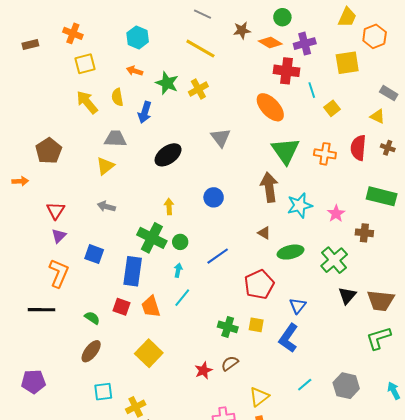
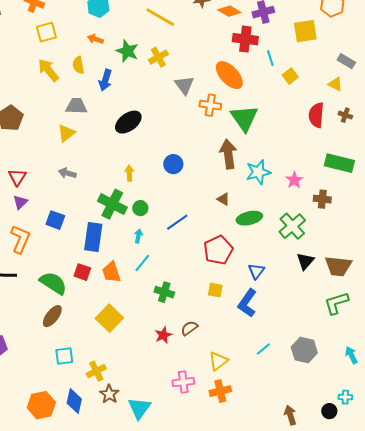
gray triangle: (221, 138) -> (184, 85), moved
orange cross: (325, 154) -> (210, 105), moved
green semicircle: (92, 318) -> (53, 283), size x1.8
green cross: (228, 327) -> (164, 292), moved

